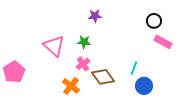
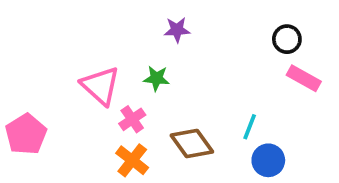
pink cross: (83, 64) -> (132, 119), moved

